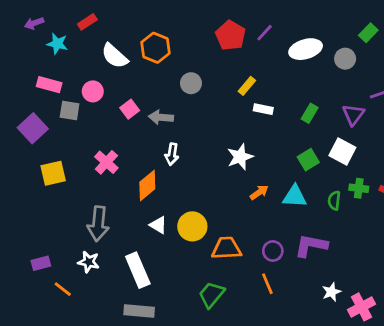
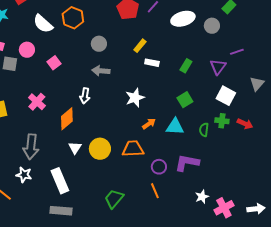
gray arrow: (161, 117) -> (101, 71), moved
white square: (342, 151) -> (226, 96), moved
white triangle: (158, 225) -> (75, 148), turned 32
orange trapezoid: (226, 248) -> (133, 149), moved

